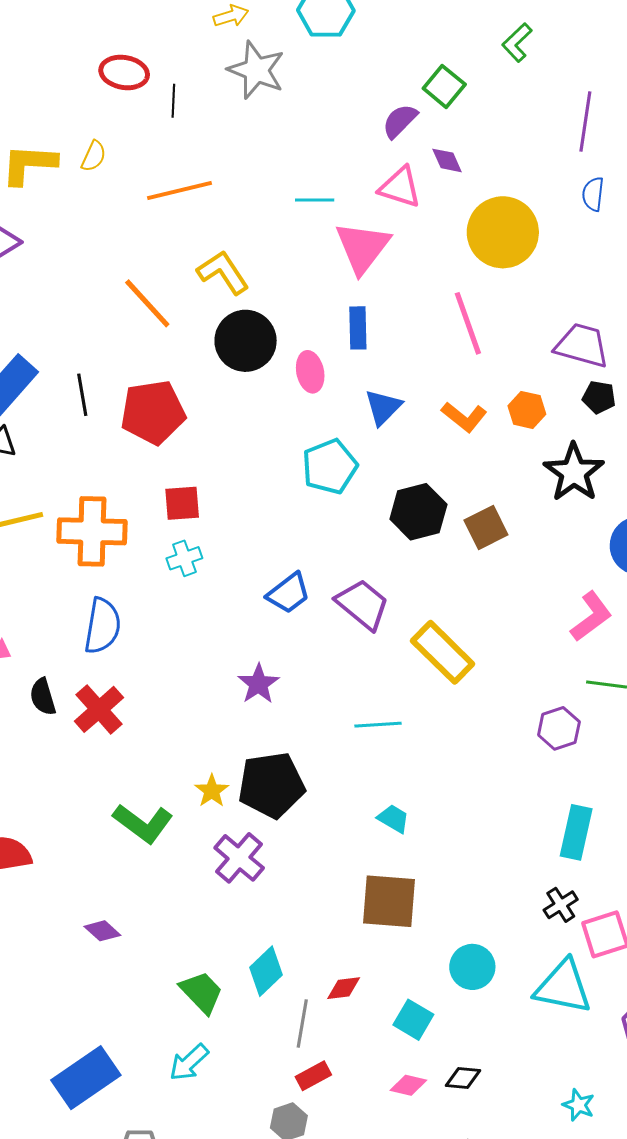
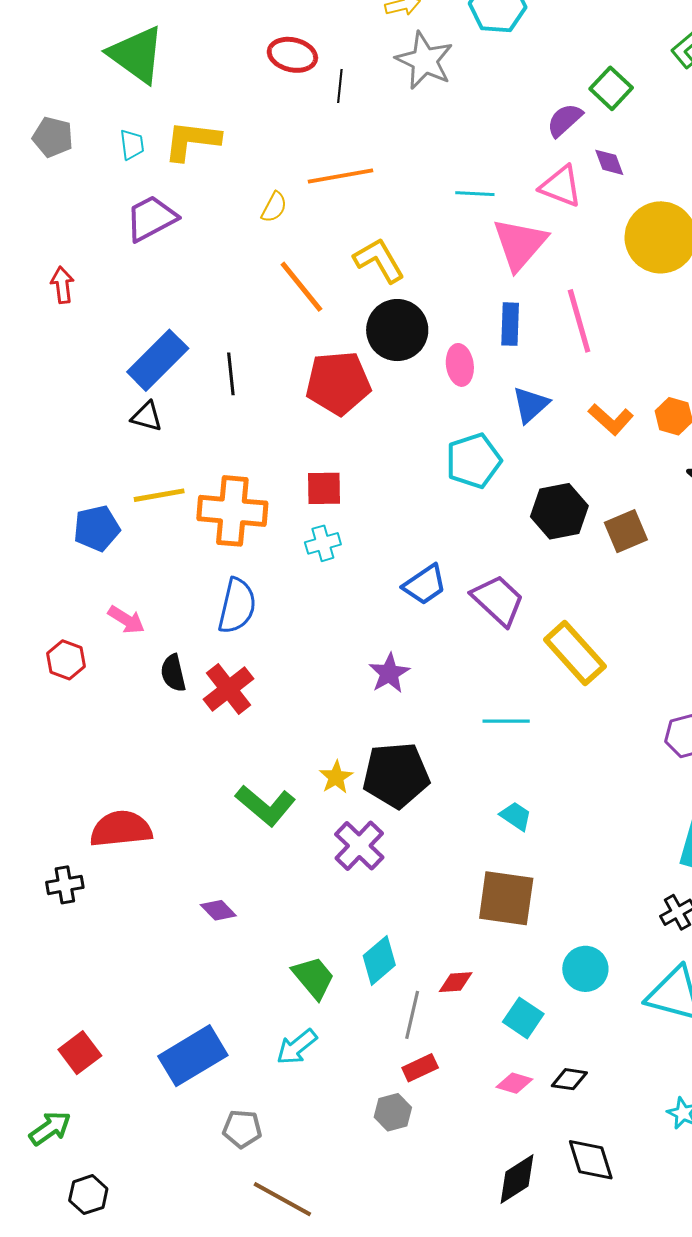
yellow semicircle: (94, 156) -> (274, 207), moved
pink line: (468, 323) -> (579, 321), moved
red pentagon: (153, 412) -> (338, 383), moved

